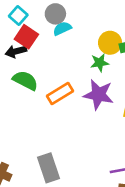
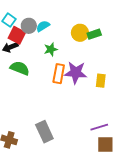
gray circle: (55, 14) -> (29, 26), moved
green star: (100, 63) -> (51, 49), moved
orange rectangle: (60, 93) -> (59, 74), moved, turned -42

